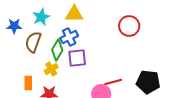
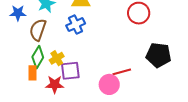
green diamond: (57, 50) -> (38, 57), moved
purple square: (77, 58) -> (70, 71), moved
black pentagon: (148, 82) -> (159, 55), moved

